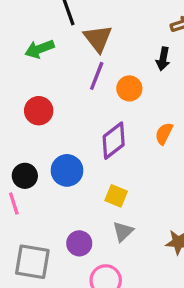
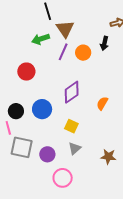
green arrow: (40, 49) -> (41, 39), moved
orange circle: (129, 88) -> (83, 53), moved
orange semicircle: (164, 134) -> (102, 103), moved
gray square: (32, 262) -> (22, 147), moved

